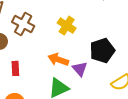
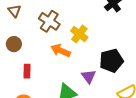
brown cross: (23, 24) -> (49, 21), moved
orange arrow: (58, 60) -> (61, 51), moved

